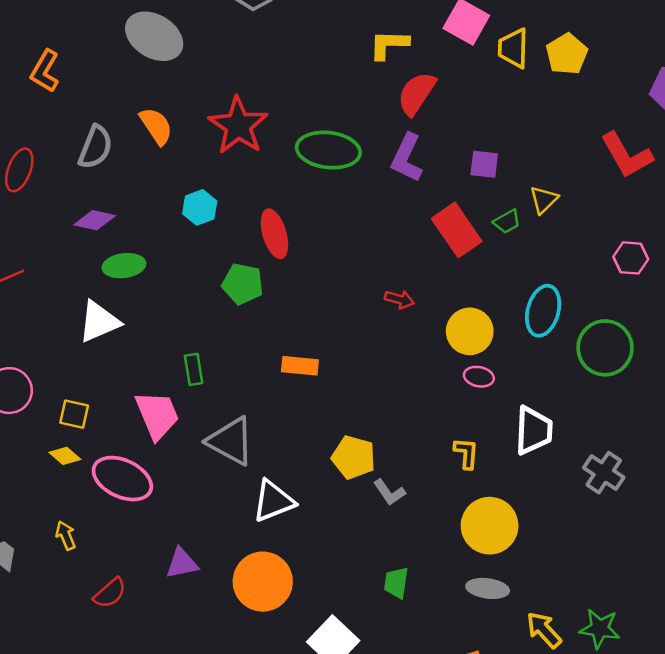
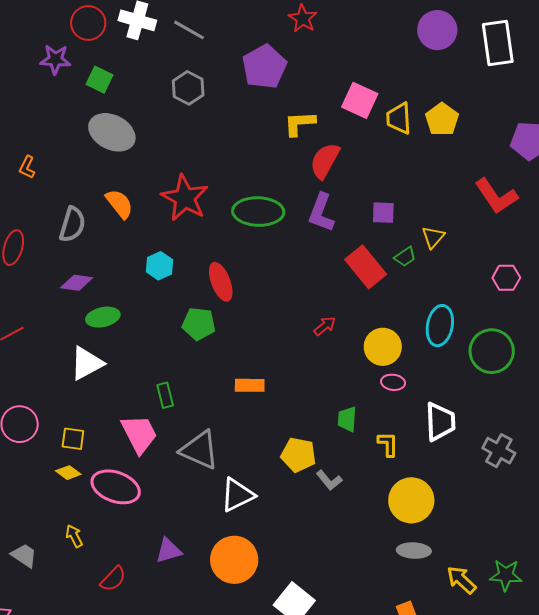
orange L-shape: (45, 71) -> (27, 167), size x0.7
red arrow: (400, 299) -> (325, 326), turned -50
green trapezoid: (396, 583) -> (347, 419), moved

